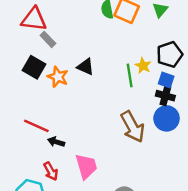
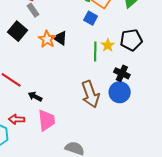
orange star: (58, 77) -> (47, 39), moved
blue square: (166, 80) -> (91, 18), moved
black arrow: (56, 142) -> (35, 97), moved
red arrow: (51, 171) -> (17, 119), turned 112

